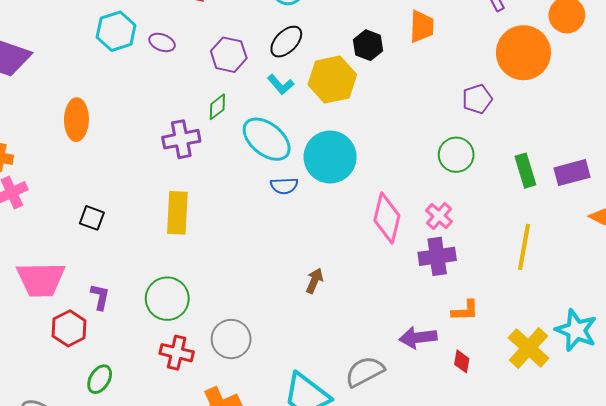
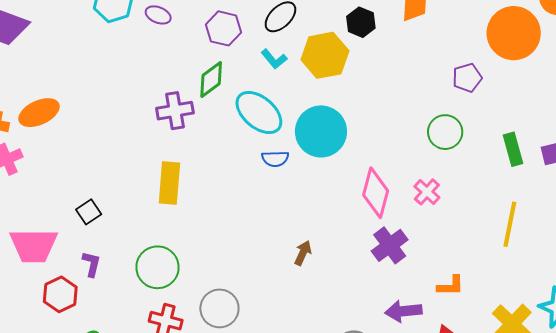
green diamond: (217, 107) -> (211, 80), size x1.4
orange ellipse: (76, 120) -> (39, 113), moved, turned 63
black square: (92, 218) -> (89, 212), moved, turned 35
purple cross: (437, 256) -> (390, 245), moved, turned -30

